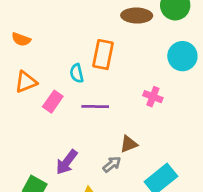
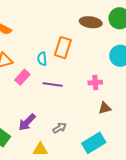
pink cross: (153, 97) -> (95, 82), turned -32
brown triangle: (129, 144) -> (105, 108), moved

